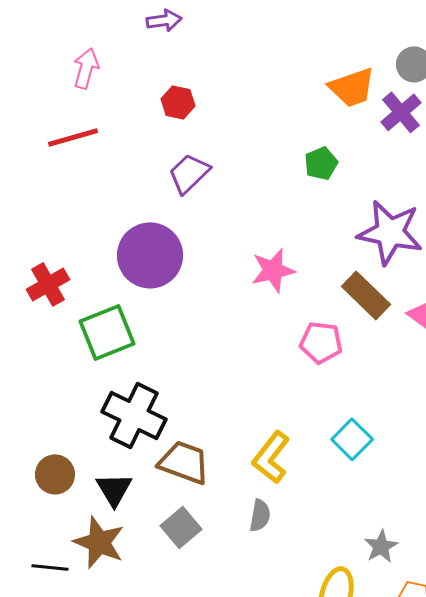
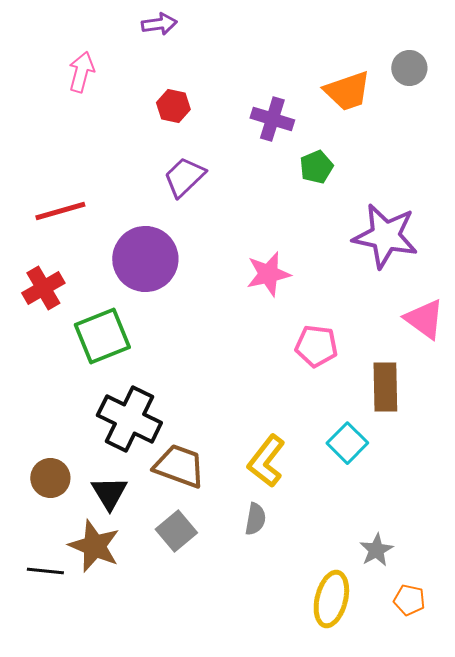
purple cross: (401, 112) -> (272, 119), moved, turned -33
red line: (73, 137) -> (60, 211), moved
brown rectangle: (366, 295) -> (385, 387), moved, turned 45

